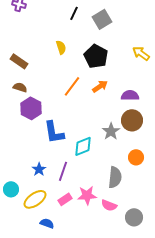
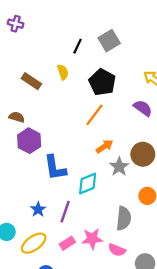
black line: (74, 13) -> (78, 46), moved
brown rectangle: (19, 61) -> (31, 81), moved
orange line: (72, 86) -> (94, 115), moved
orange arrow: (100, 86) -> (105, 146), moved
purple semicircle: (130, 95) -> (143, 108), moved, turned 36

